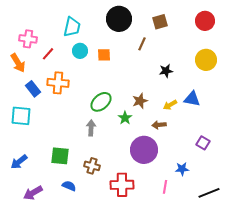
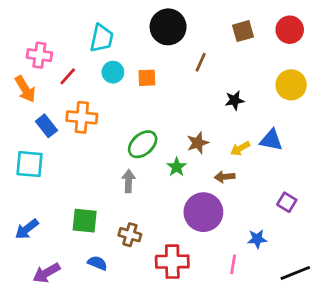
brown square: (160, 22) -> (243, 31), moved

